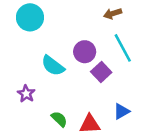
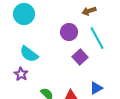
purple circle: (85, 52) -> (69, 32), moved
cyan semicircle: (53, 66) -> (29, 54), moved

